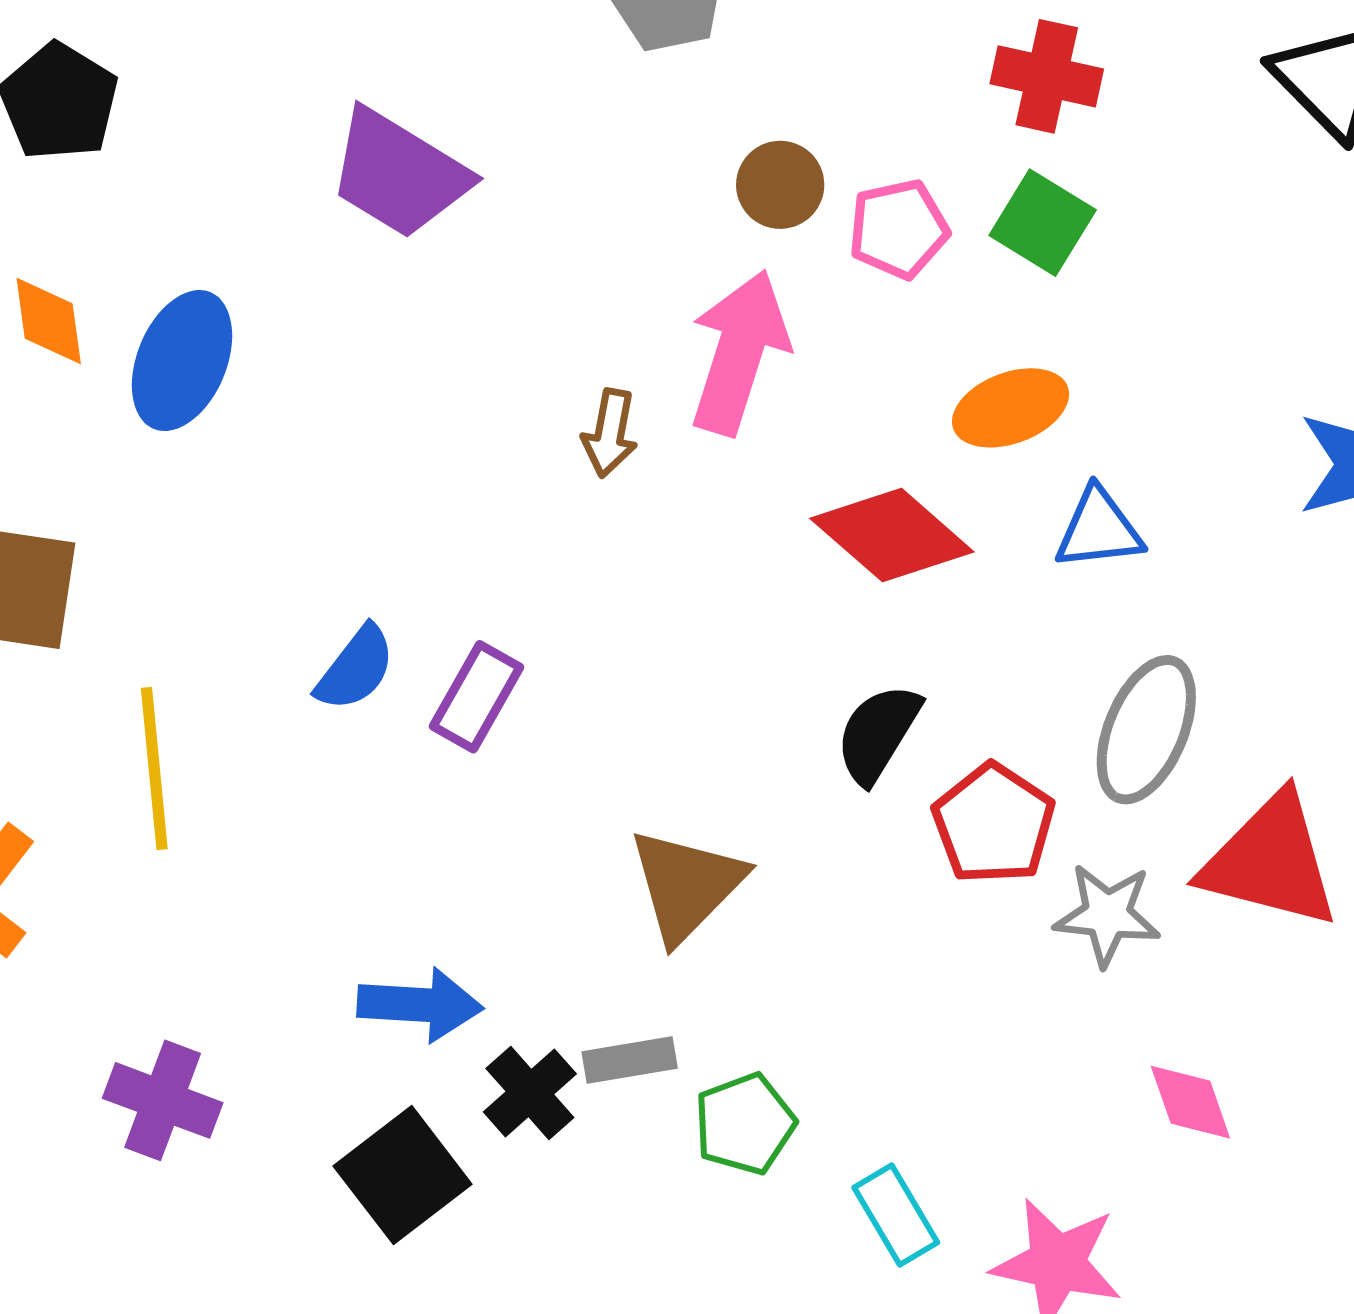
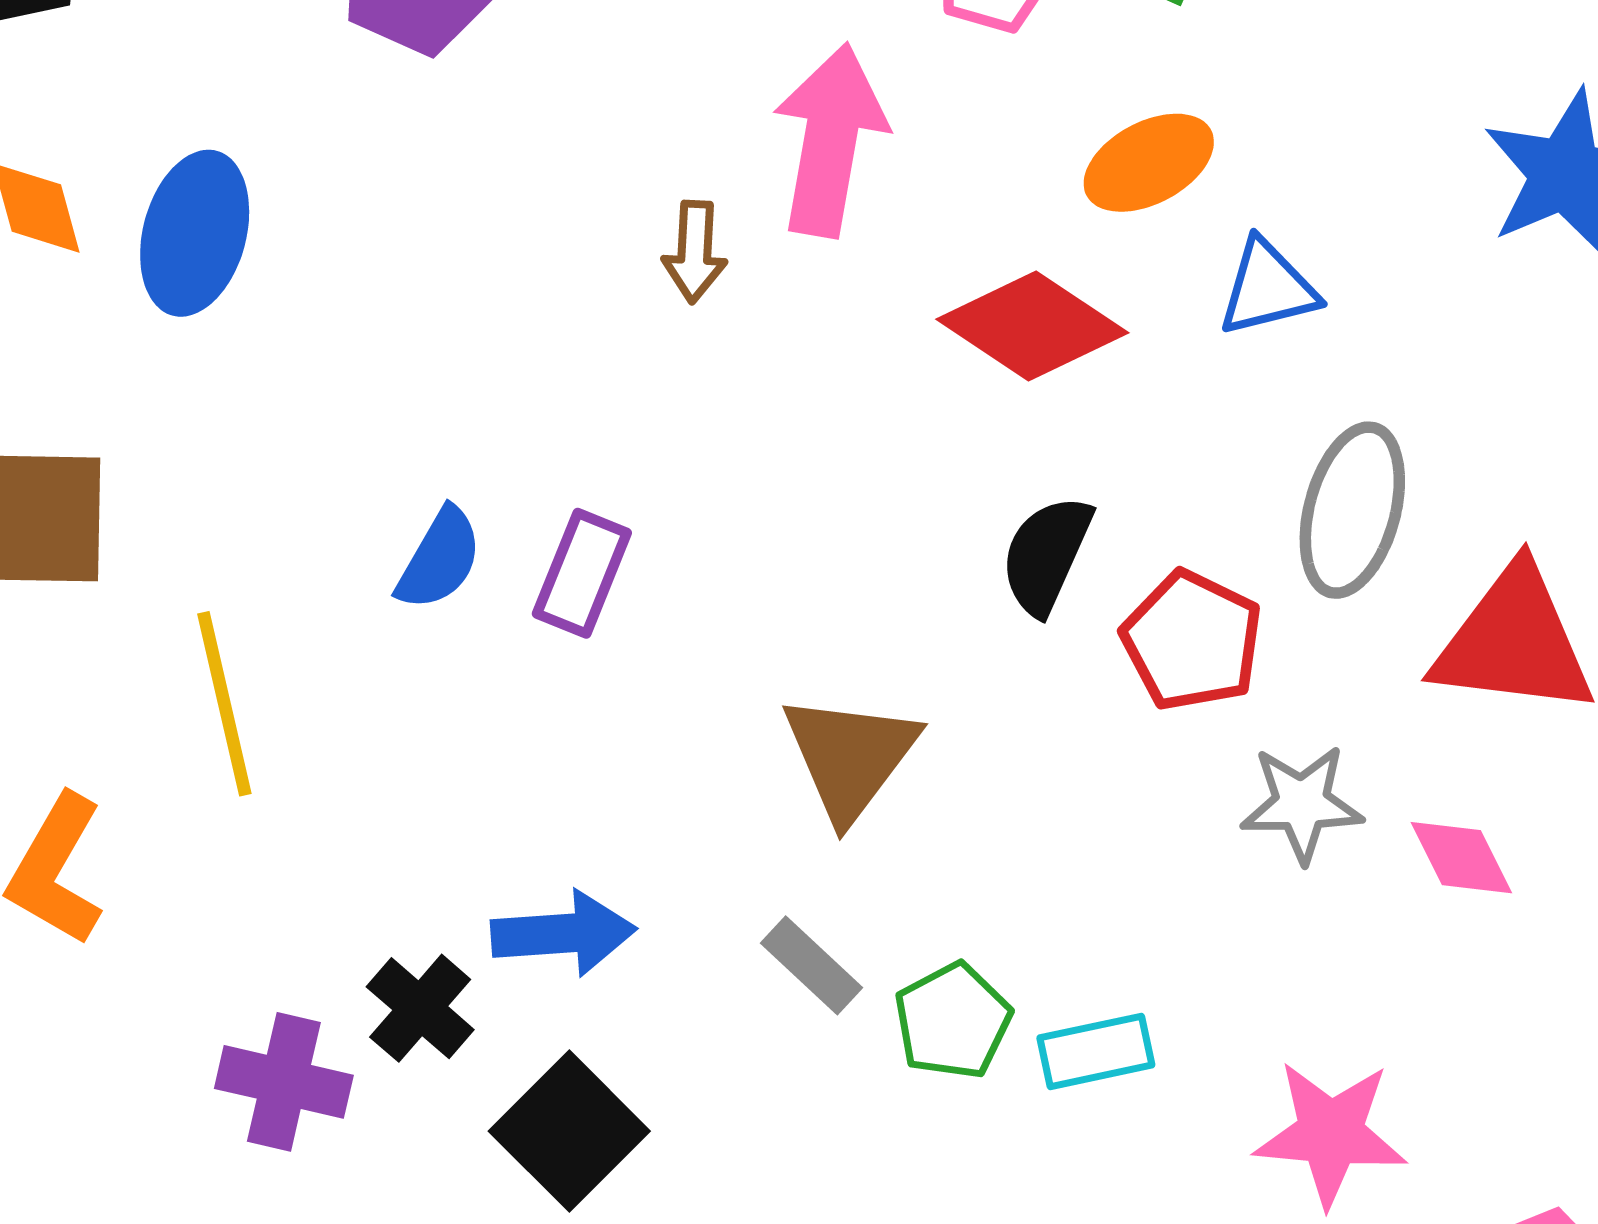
gray star: (1107, 915) -> (1302, 804), moved
gray rectangle: (630, 1060) -> (812, 965), turned 60
black cross: (530, 1093) -> (420, 1008), moved
pink diamond: (1190, 1102) -> (1461, 858), moved
cyan rectangle: (896, 1215) -> (1096, 1051), moved, turned -64

